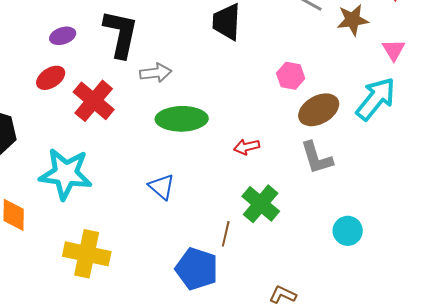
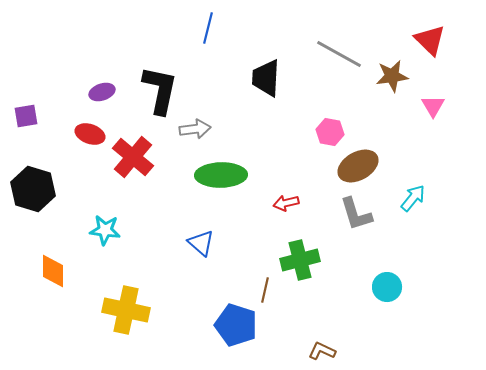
red ellipse: (51, 78) -> (90, 134), turned 52
cyan arrow: (376, 99) -> (413, 198), moved, size x0.6
cyan star: (66, 174) -> (105, 230), size x0.6
green cross: (261, 204) -> (300, 260), turned 36

